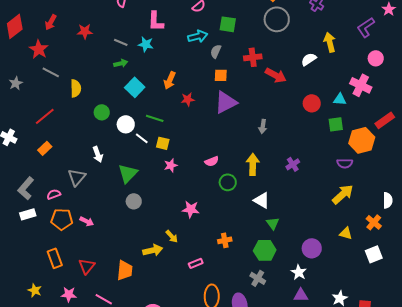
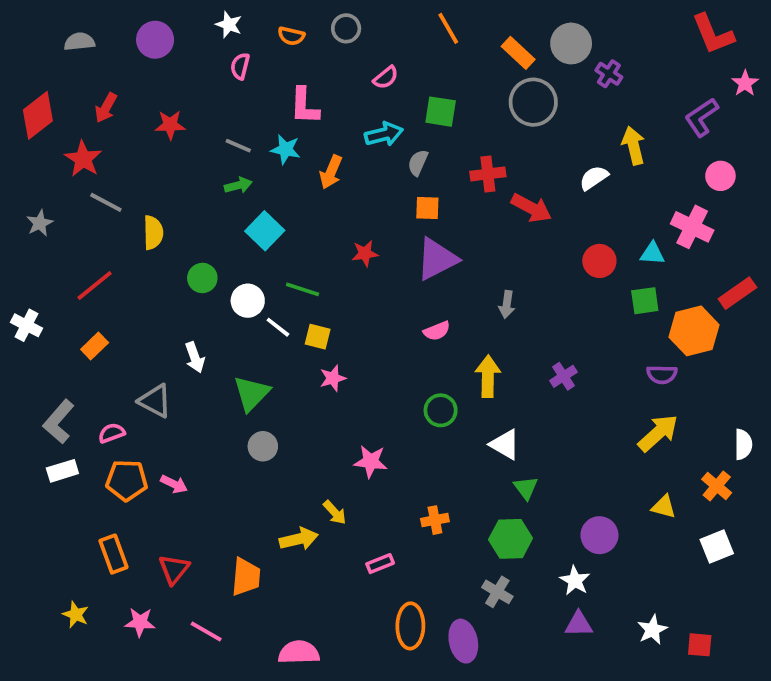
orange arrow: (170, 80) -> (331, 172), moved
pink semicircle: (212, 161) -> (437, 331), moved
gray triangle: (77, 177) -> (155, 401), turned -42

